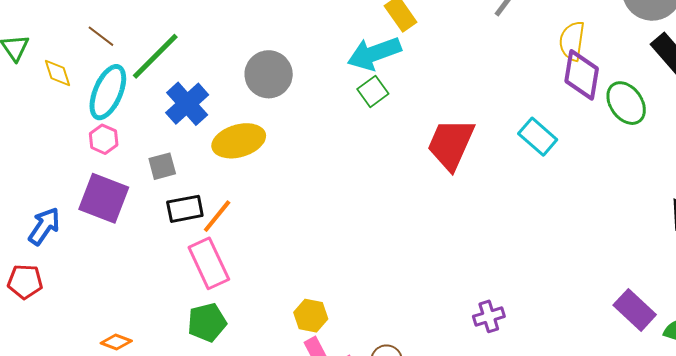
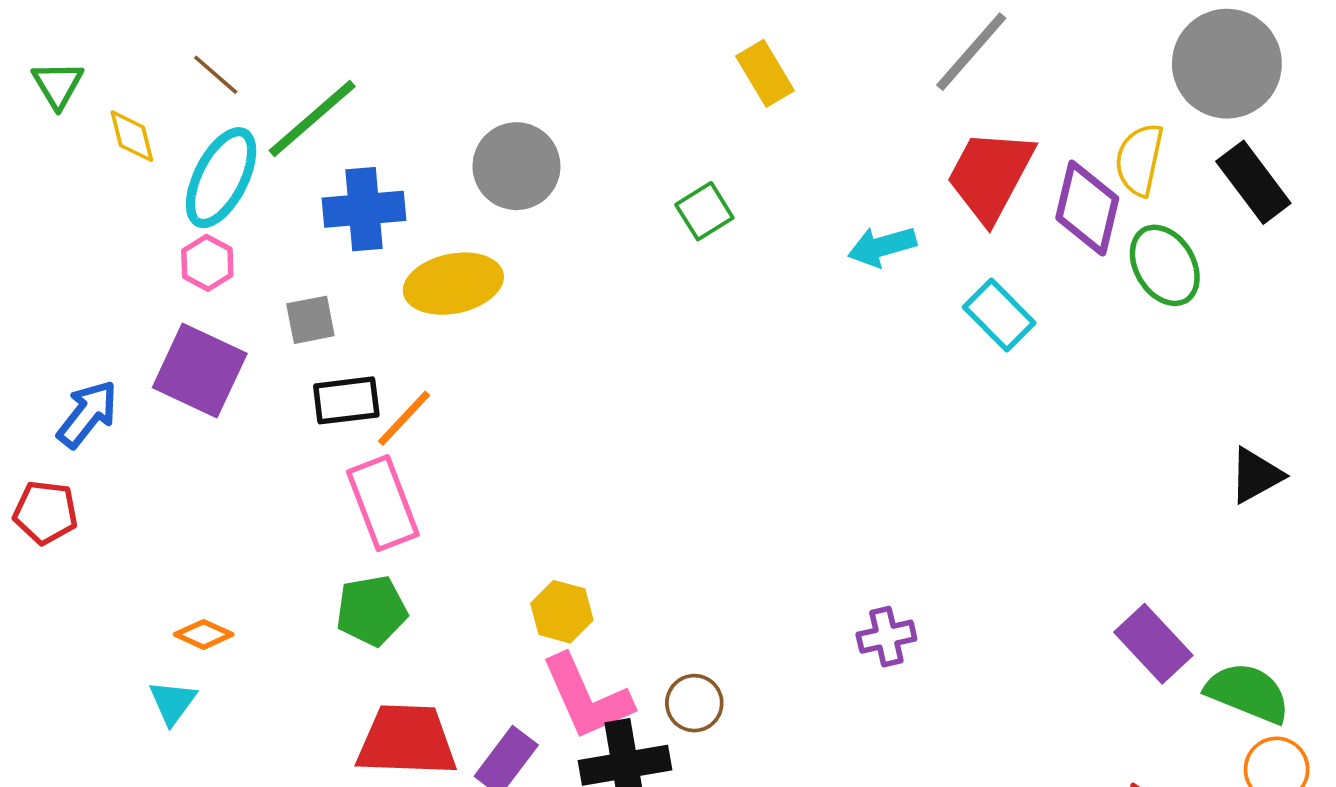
yellow semicircle: (572, 41) -> (1139, 160), moved
cyan arrow: (374, 53) -> (882, 246), moved, size x0.7
blue cross: (187, 104) -> (364, 209), turned 33
red trapezoid: (451, 144) -> (990, 175), moved

